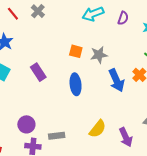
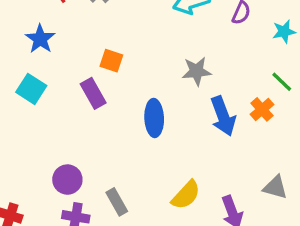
orange square: (76, 51) -> (111, 61), moved
gray rectangle: (57, 136) -> (117, 202), turned 63

